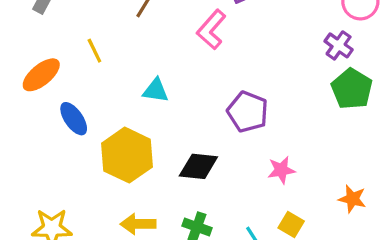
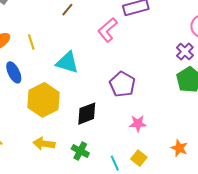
yellow line: (94, 51) -> (31, 42), moved
cyan triangle: (156, 90) -> (67, 62), size x1.4
black diamond: (198, 166) -> (87, 114), turned -35

